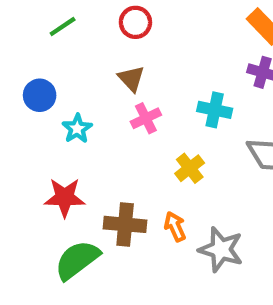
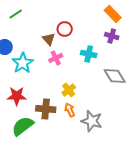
red circle: (135, 22) -> (65, 29), moved
cyan star: (77, 129) -> (23, 63), size x1.5
yellow cross: (190, 168) -> (69, 90), moved

